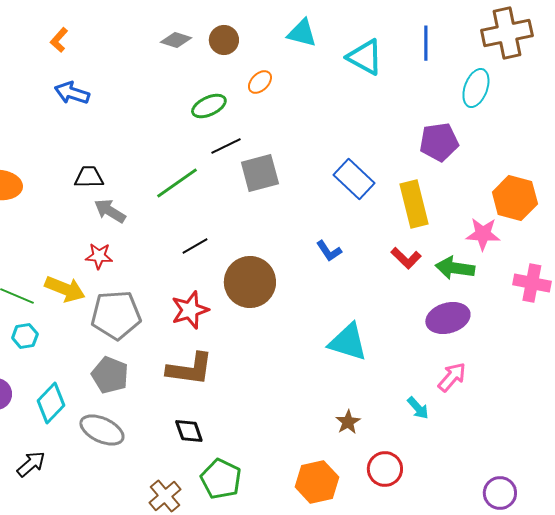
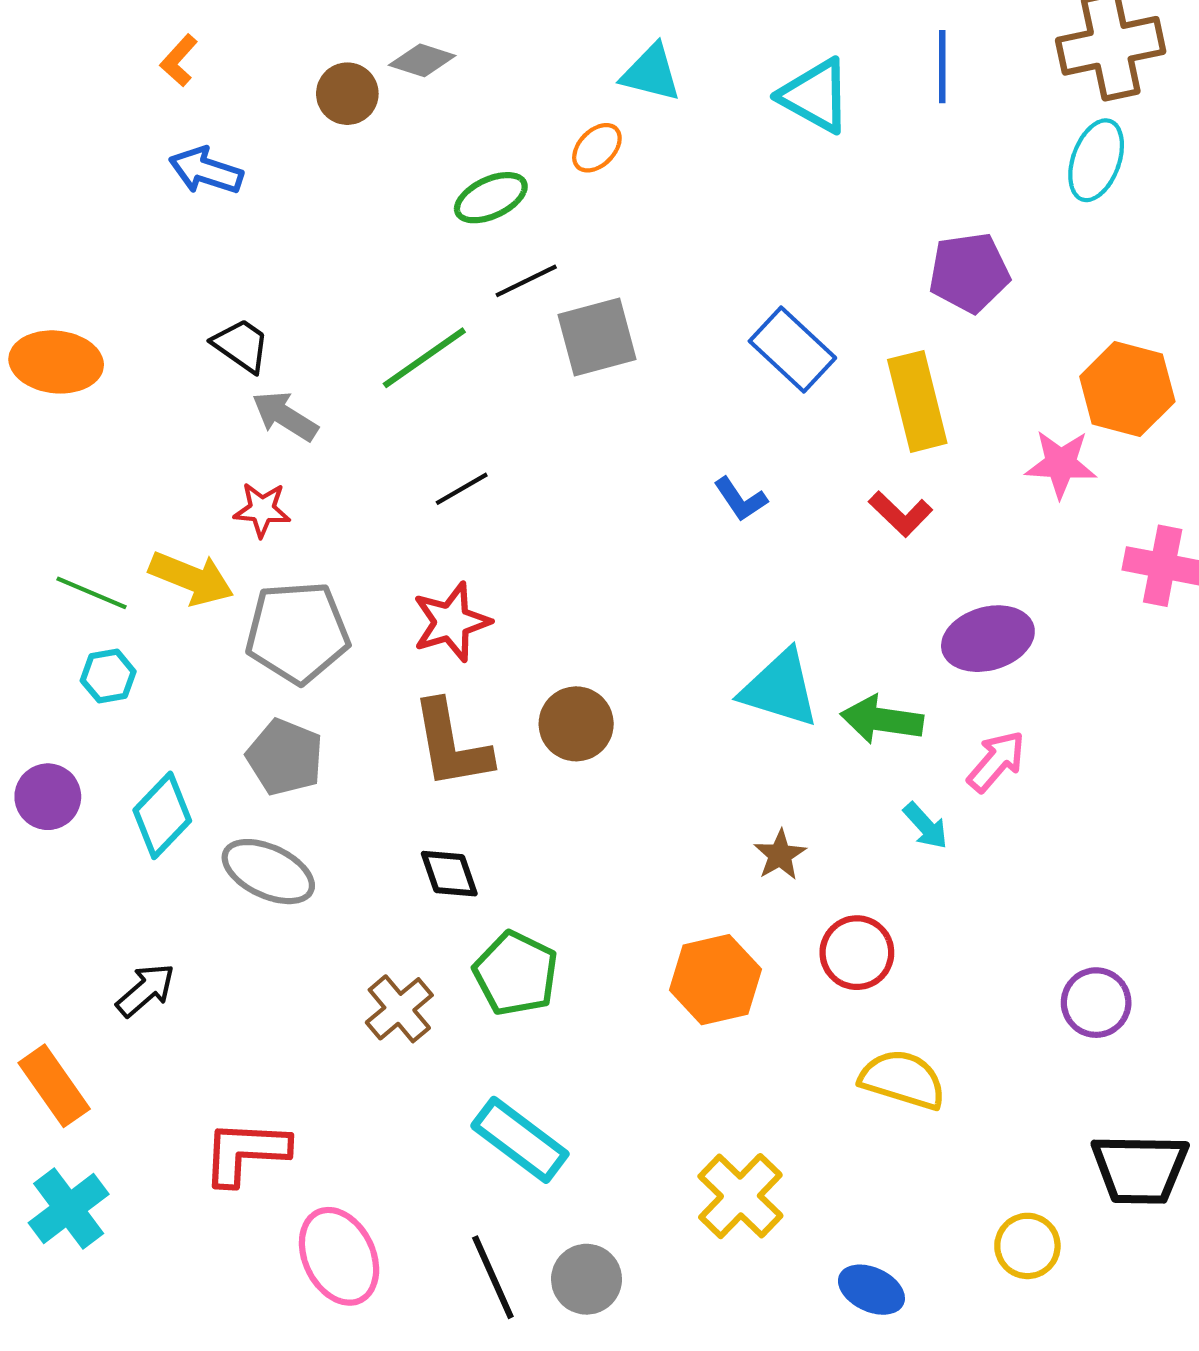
cyan triangle: (302, 33) -> (651, 73), moved
brown circle: (224, 40) -> (347, 94), moved
cyan ellipse: (476, 88) -> (1096, 160), moved
black trapezoid: (89, 177) -> (241, 345), turned 36
green arrow: (455, 268) -> (882, 720), moved
brown circle: (250, 282) -> (576, 724), moved, size x0.7
brown L-shape: (190, 369) -> (451, 745), turned 72
black arrow: (31, 464) -> (146, 990), moved

